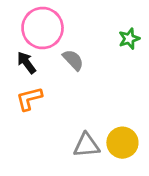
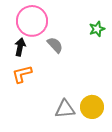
black arrow: (27, 63) -> (20, 47), turned 48

